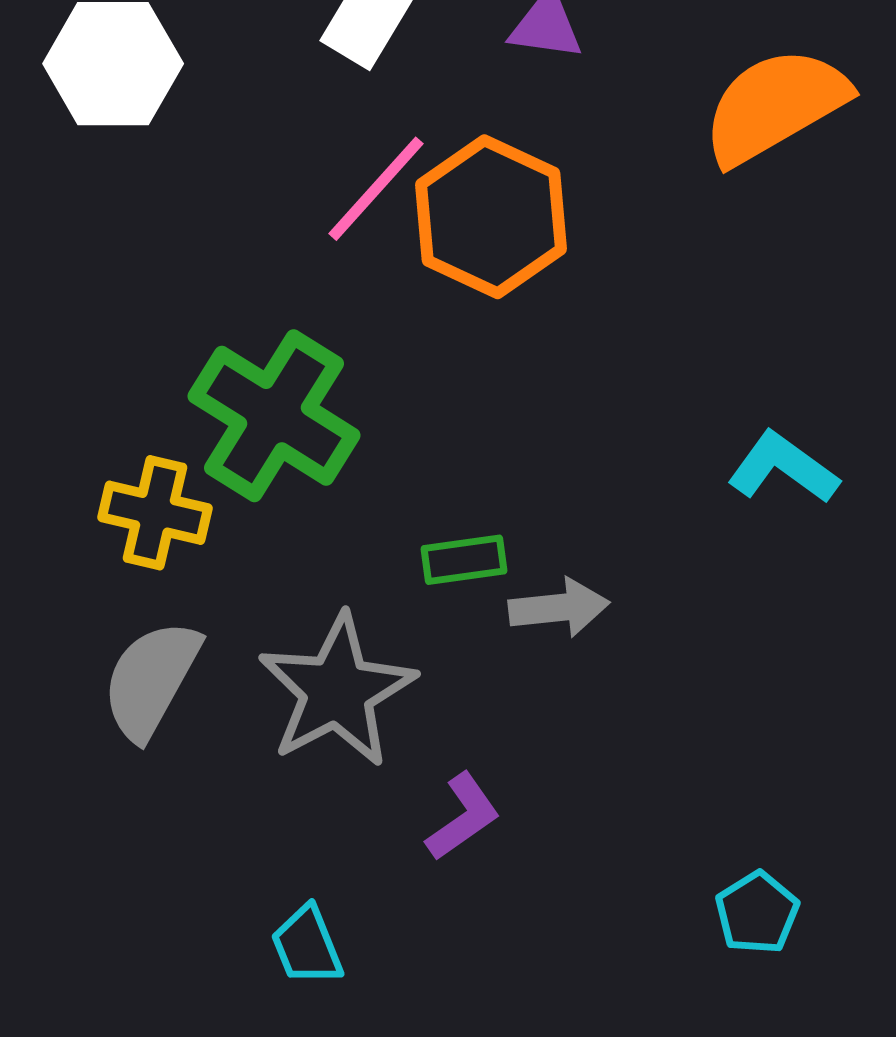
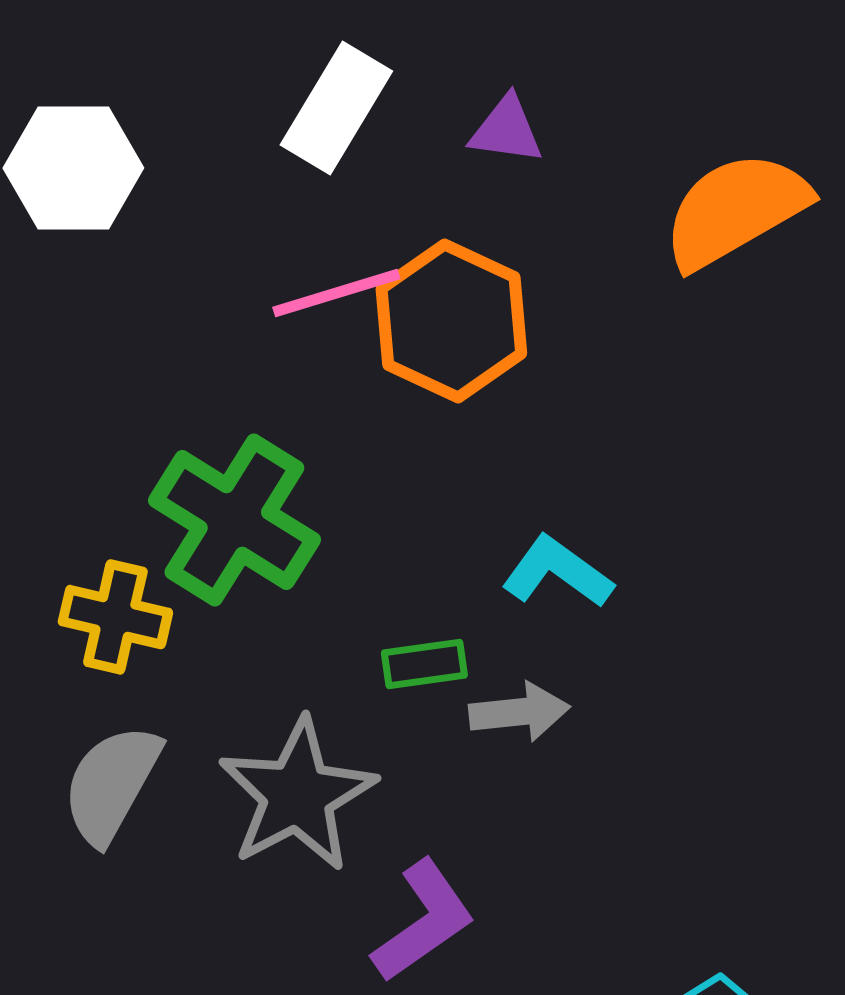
pink line: (376, 189) -> (336, 293), turned 31
cyan L-shape: (783, 468) -> (557, 572), moved
purple L-shape: (463, 817) -> (423, 921), size x1.4

